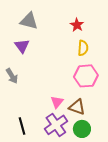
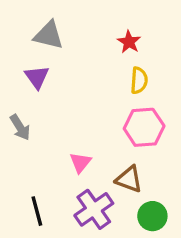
pink triangle: (57, 102) -> (80, 162), moved
green circle: (82, 129) -> (152, 216), moved

